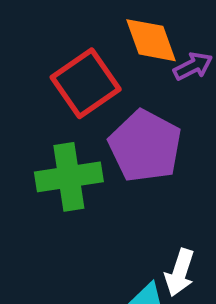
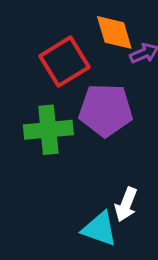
purple pentagon: (145, 146) -> (106, 110), turned -30

